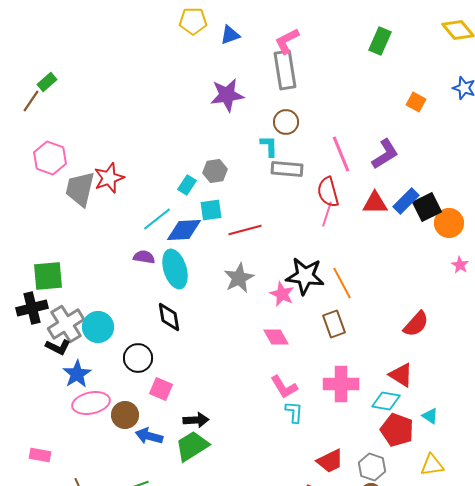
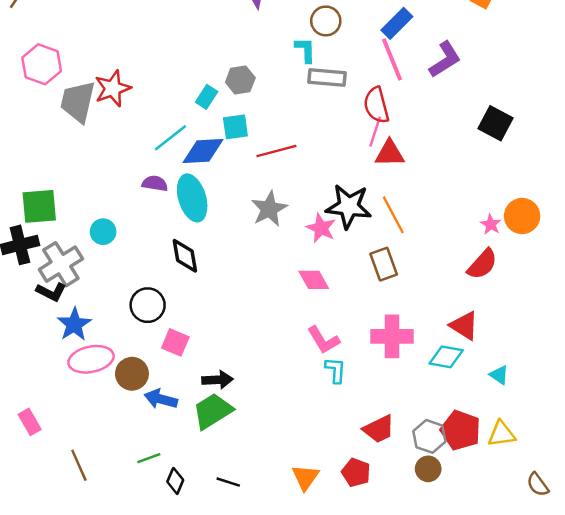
blue rectangle: (406, 201) -> (397, 23), moved
red triangle: (375, 203) -> (390, 153), moved
black square: (427, 207) -> (496, 123), turned -36
orange circle: (449, 223) -> (522, 216), moved
pink star: (460, 265) -> (491, 224), moved
cyan circle: (98, 327) -> (103, 232), moved, size x0.7
red pentagon: (397, 430) -> (461, 430), moved
pink rectangle: (40, 455) -> (30, 422), turned 50

